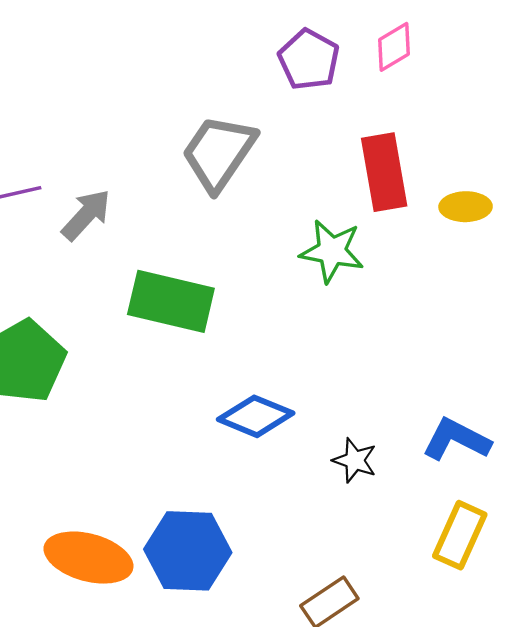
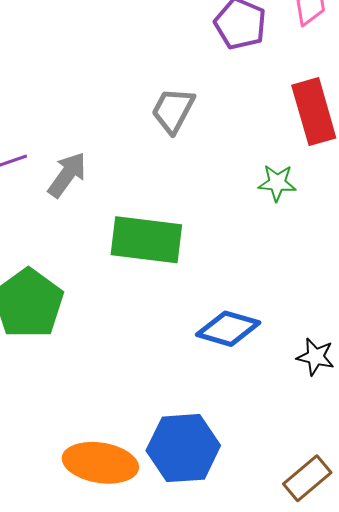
gray trapezoid: (219, 153) -> (173, 110), size x0.7
green star: (332, 251) -> (277, 183), size x0.7

